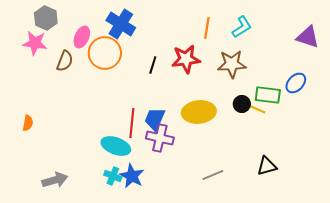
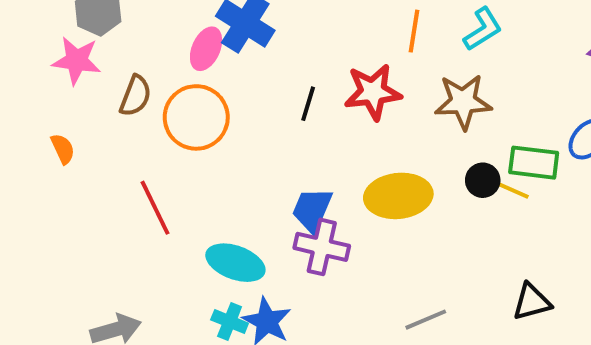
pink ellipse: (82, 37) -> (206, 49), moved
orange circle: (105, 53) -> (196, 117), moved
orange semicircle: (28, 123) -> (63, 149), moved, turned -35
red line: (132, 123) -> (155, 208), moved, turned -32

